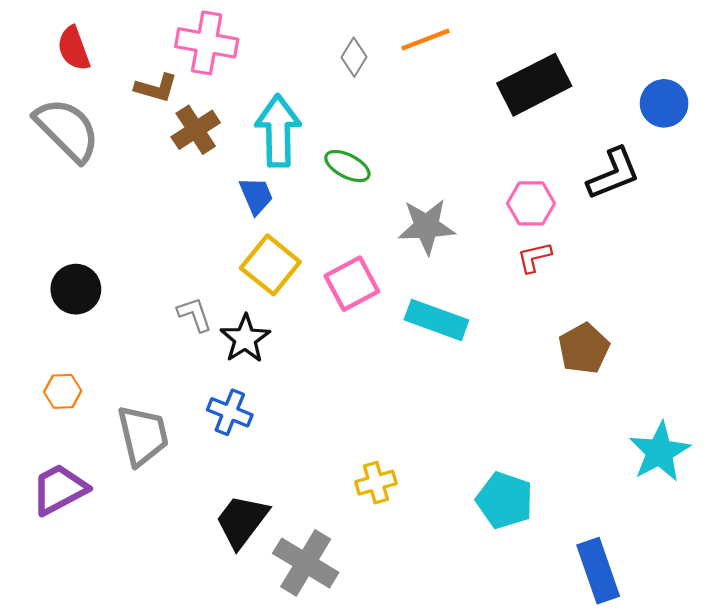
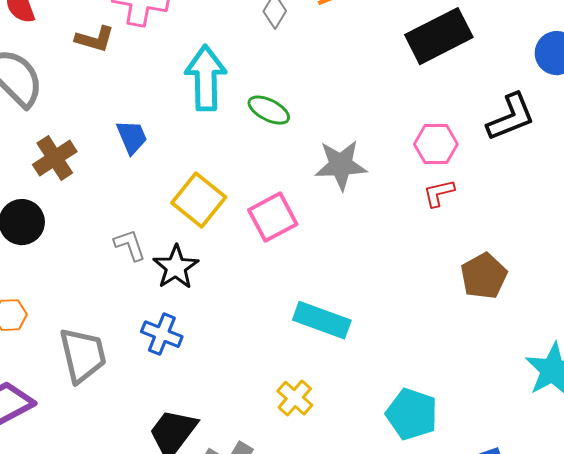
brown cross: (196, 130) -> (55, 158), moved
blue trapezoid: (256, 196) -> (132, 137), moved
cyan rectangle: (436, 320) -> (322, 320), moved
yellow cross: (376, 483) -> (295, 398), turned -33

